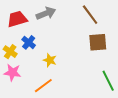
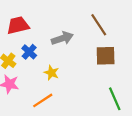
gray arrow: (46, 13) -> (62, 38), moved

